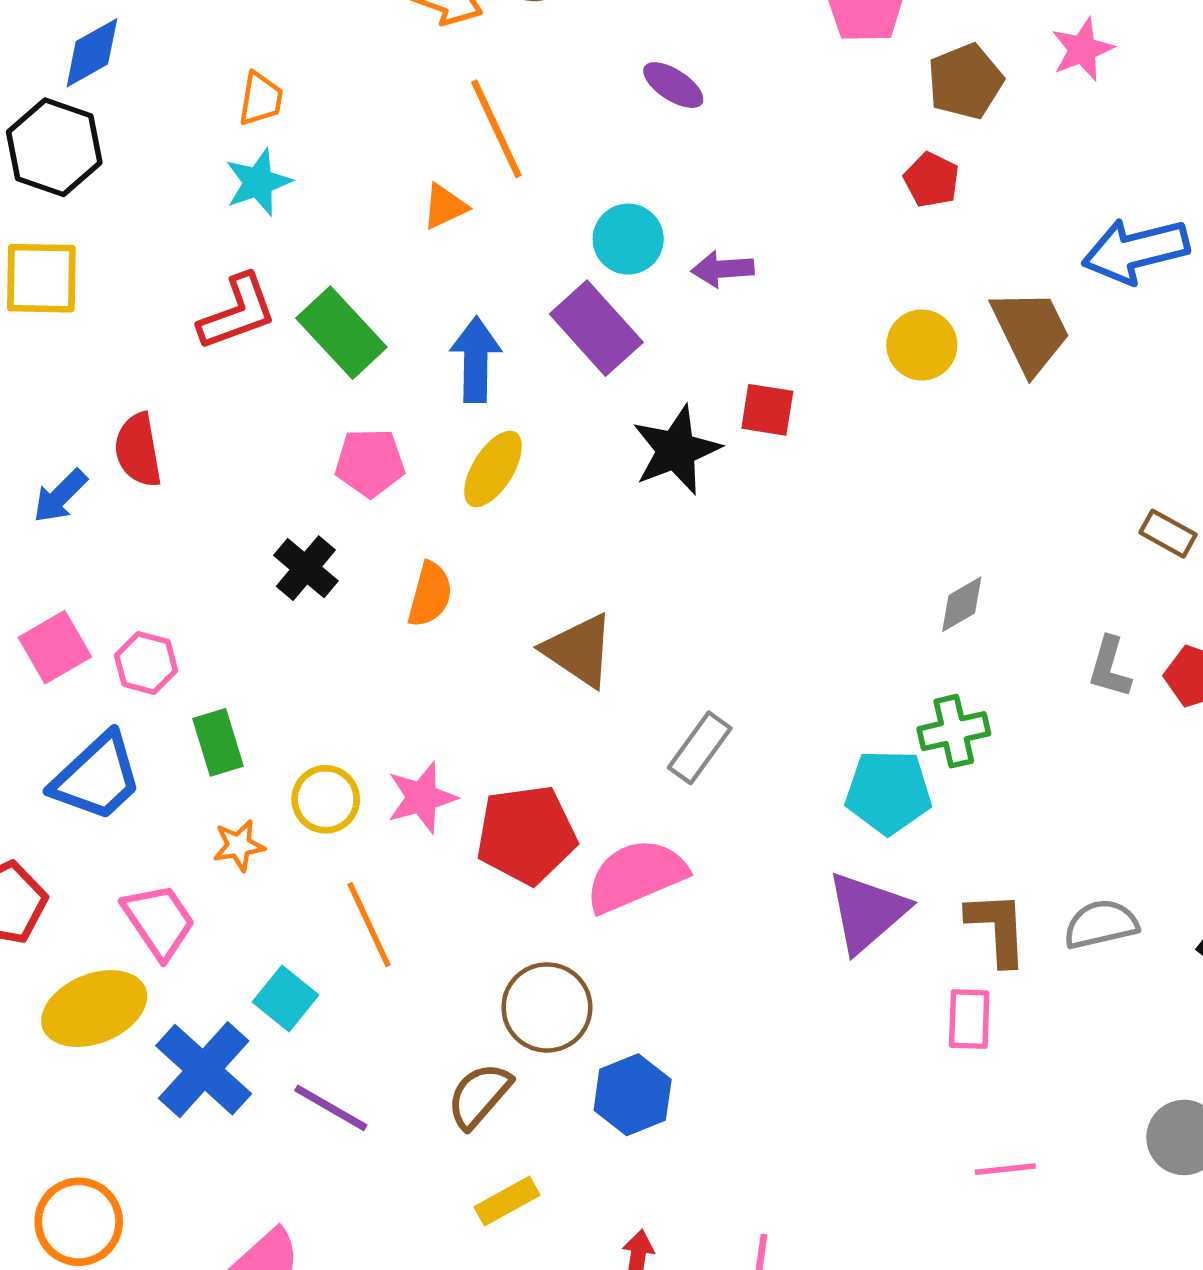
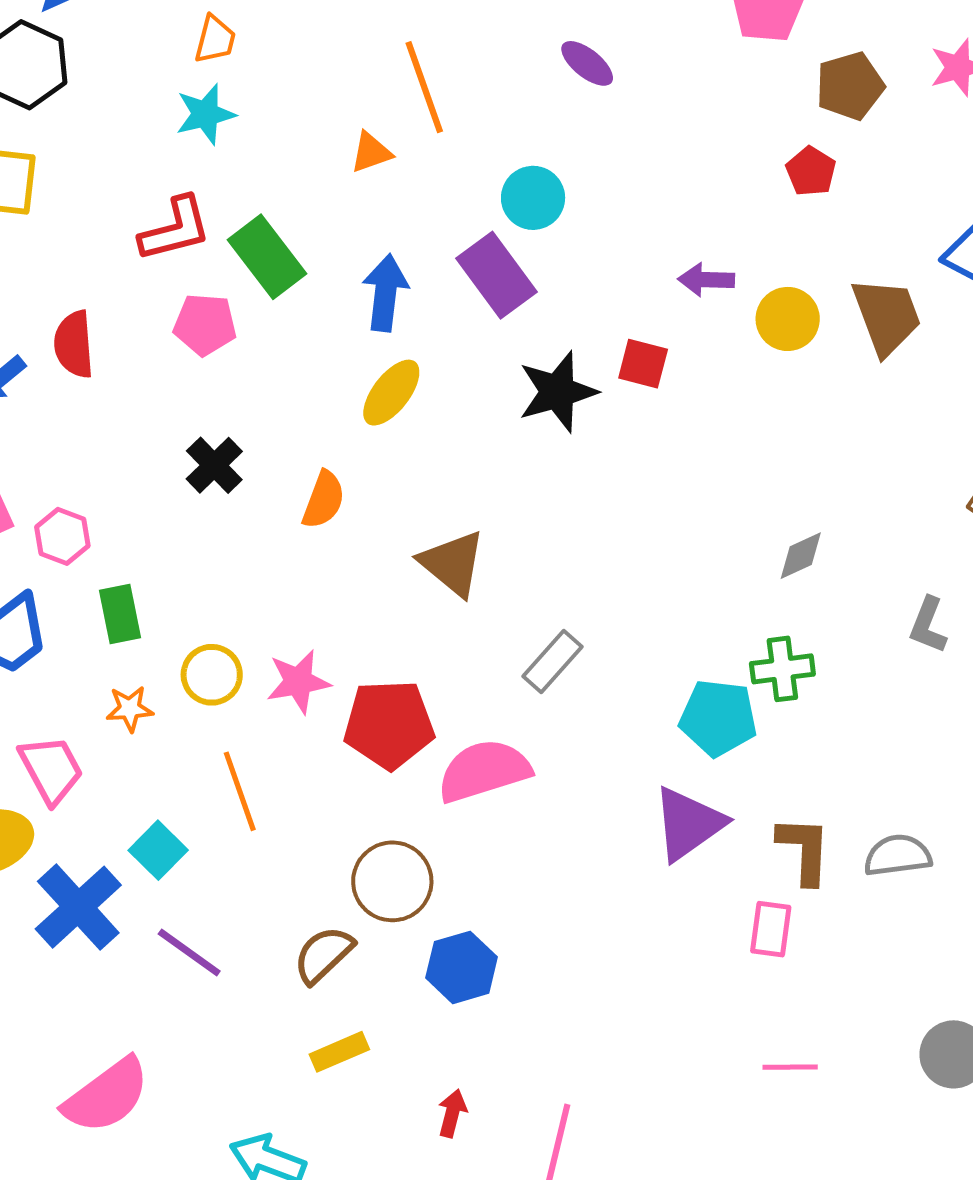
purple arrow: (723, 269) -> (706, 280), moved
pink pentagon: (370, 463) -> (205, 325), moved

